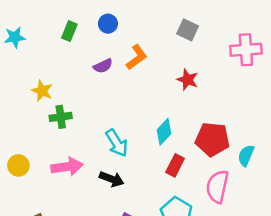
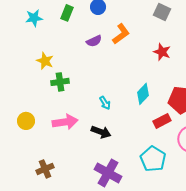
cyan star: (15, 37) -> (34, 18), moved
cyan arrow: (117, 143) -> (105, 103), size x0.6
red rectangle: (175, 165) -> (162, 121), moved, turned 36

